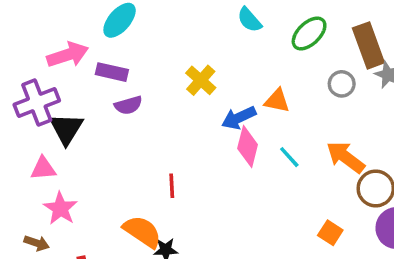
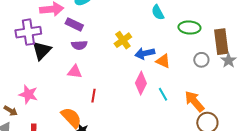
green ellipse: (309, 33) -> (189, 28), turned 35
blue arrow: (239, 118) -> (145, 53), moved
pink triangle: (43, 168) -> (75, 72), moved
pink star: (60, 208) -> (28, 94), turned -30

